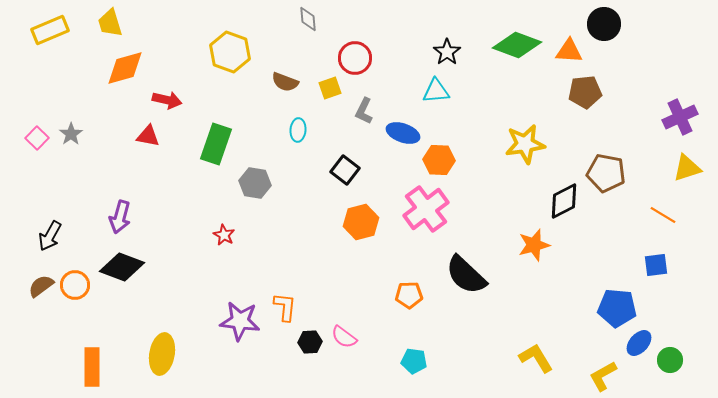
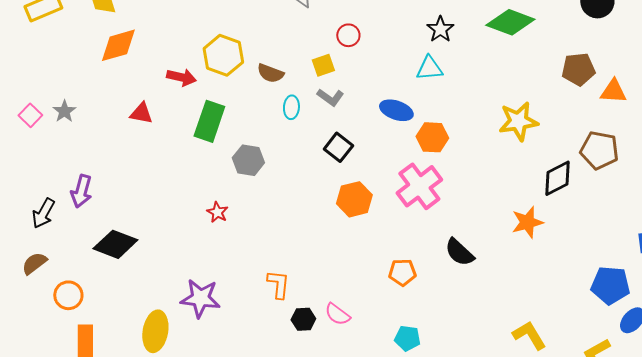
orange triangle: (569, 51) -> (613, 91), moved
yellow hexagon: (230, 52) -> (223, 55), moved
red circle: (355, 58) -> (348, 35), size x0.7
brown semicircle: (285, 82) -> (270, 73), moved
red arrow: (167, 100) -> (181, 77), moved
gray L-shape: (364, 111) -> (330, 97), moved, turned -80
purple arrow: (120, 217) -> (81, 191), moved
black semicircle: (466, 275) -> (459, 252), size x0.7
orange circle: (75, 285) -> (68, 295), moved
purple star: (240, 321) -> (200, 298), moved

